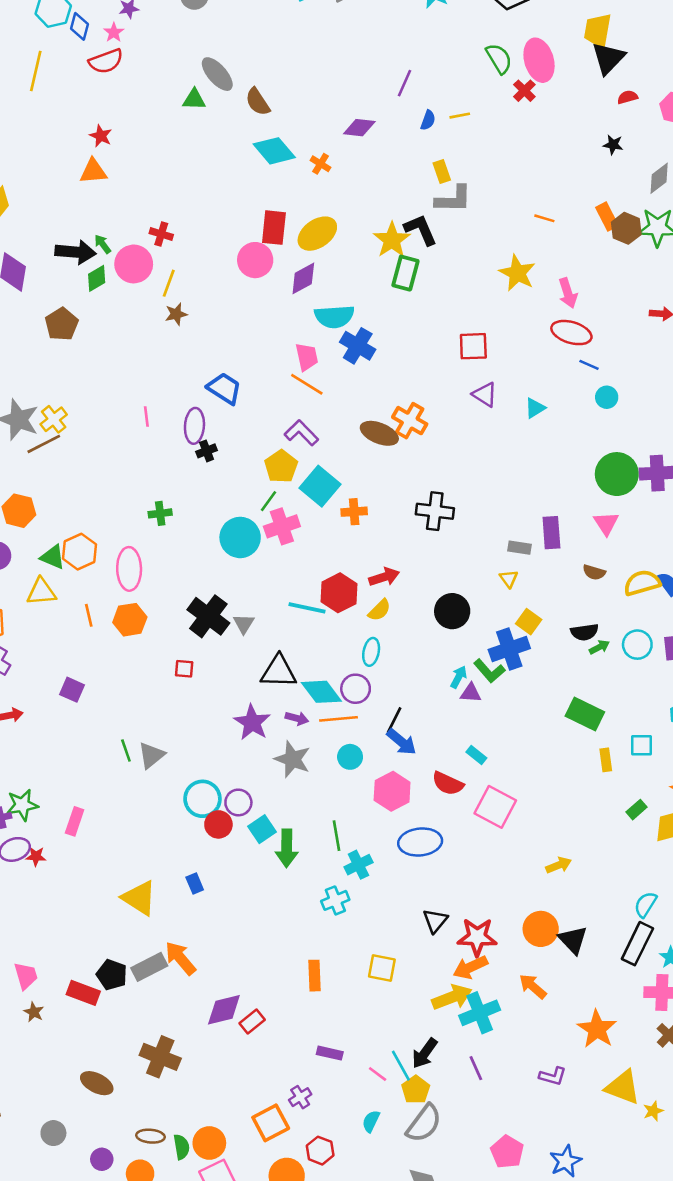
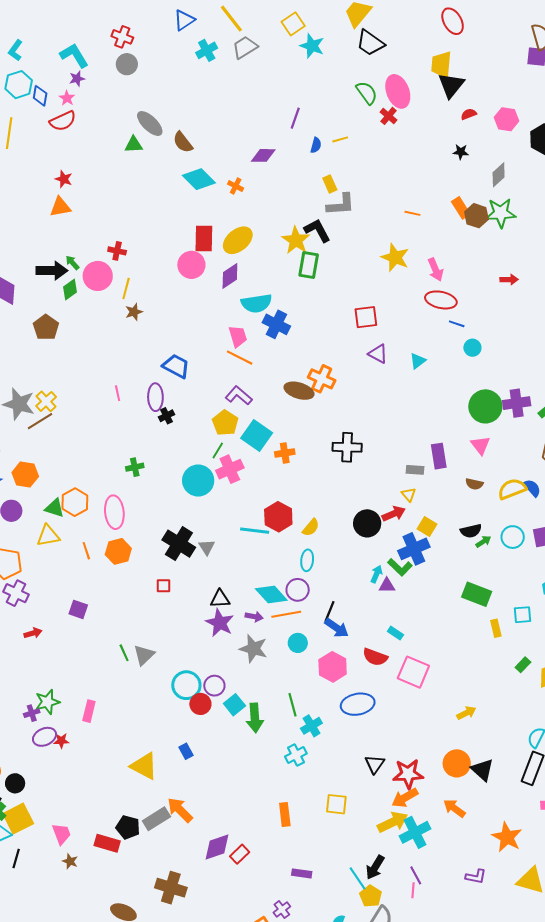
red arrow: (384, 577) -> (394, 514), moved
black triangle: (279, 672) -> (220, 599), moved, size x0.7
pink line: (378, 1074) -> (413, 890), moved, turned 63

